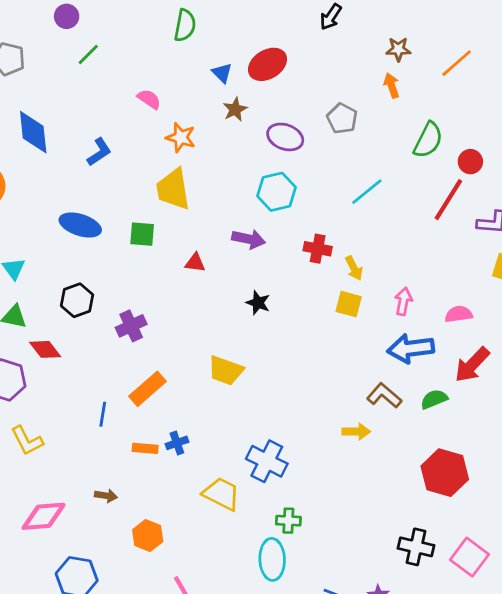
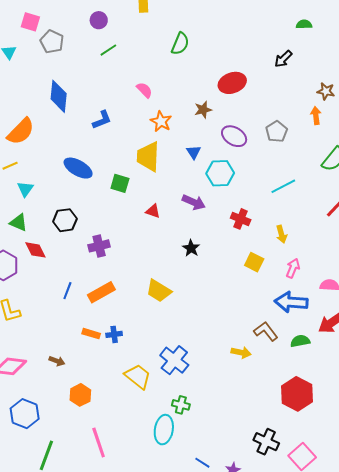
blue triangle: (222, 73) -> (194, 152), moved
yellow arrow: (354, 268) -> (281, 234), moved
blue line: (103, 414) -> (67, 291), moved

